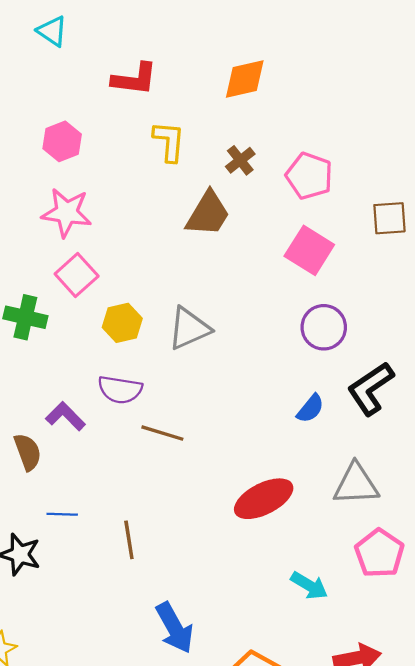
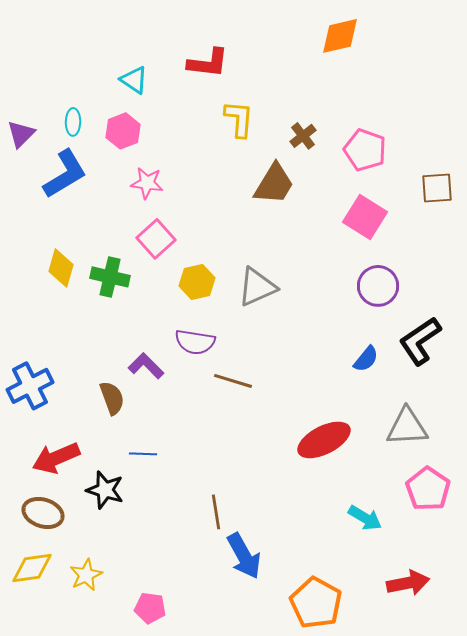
cyan triangle: (52, 31) -> (134, 80), moved
orange diamond: (245, 79) -> (340, 36), moved
pink hexagon: (62, 141) -> (123, 131), moved
pink star: (67, 213) -> (147, 183), size x0.7
brown line: (129, 540) -> (216, 512), moved

